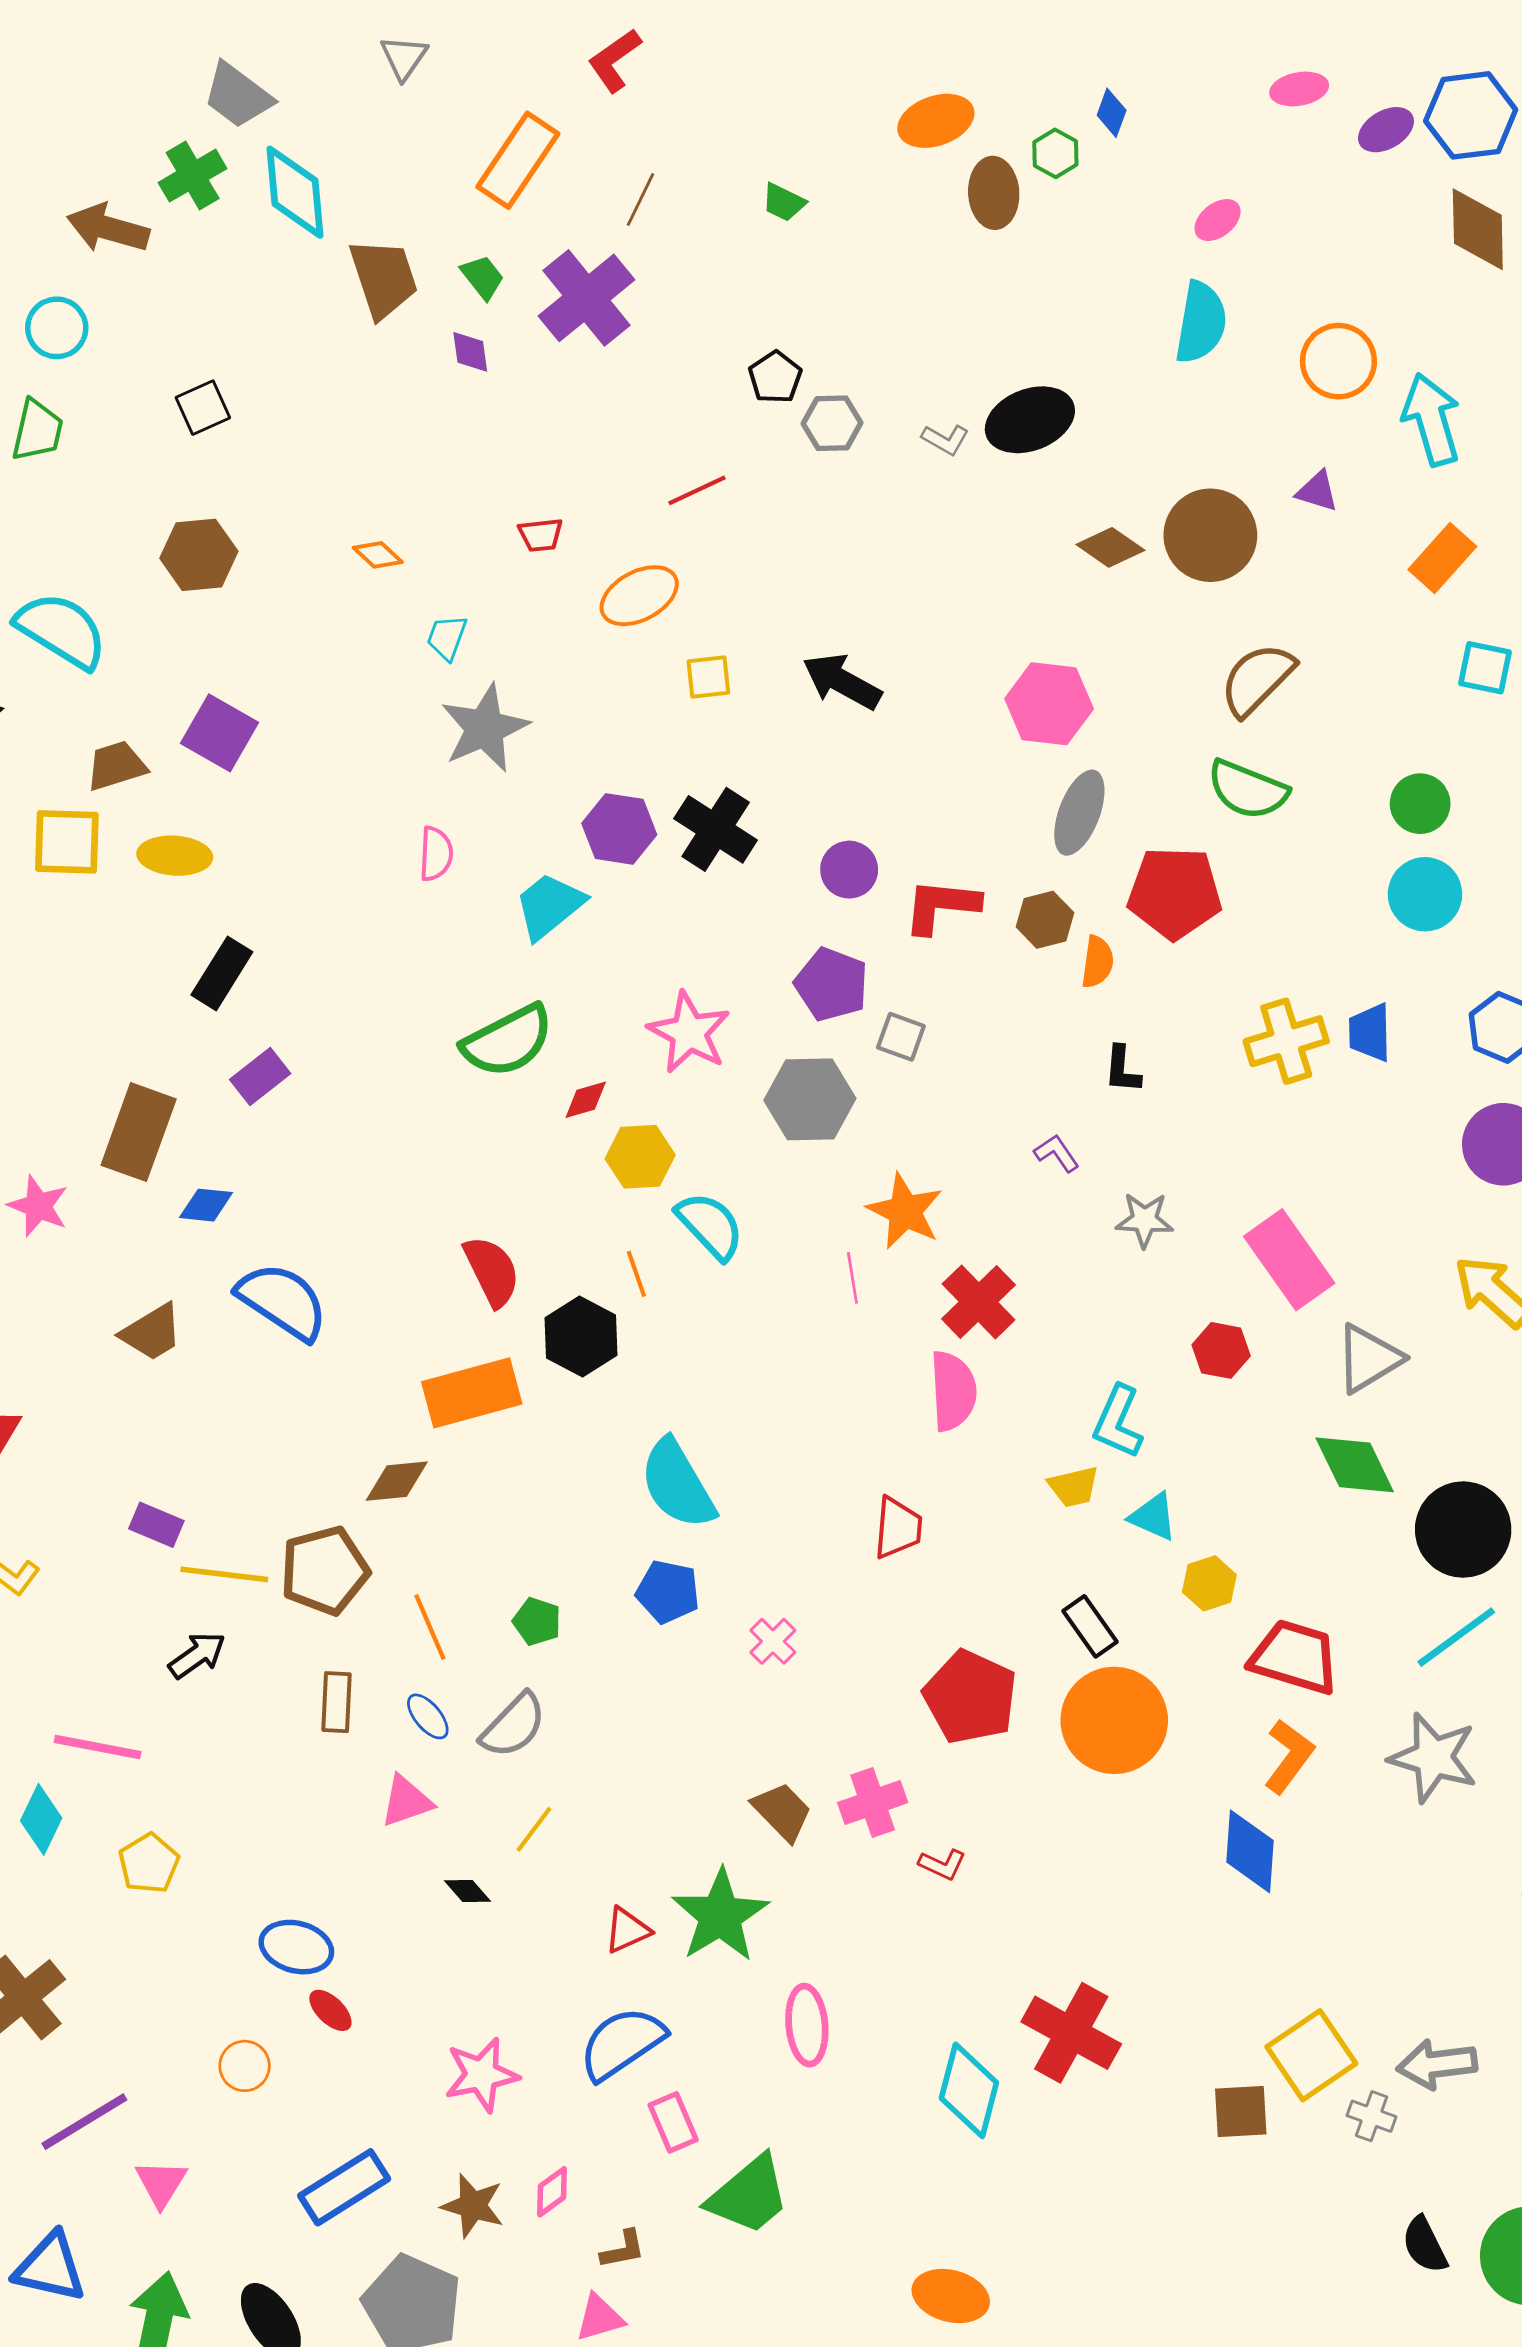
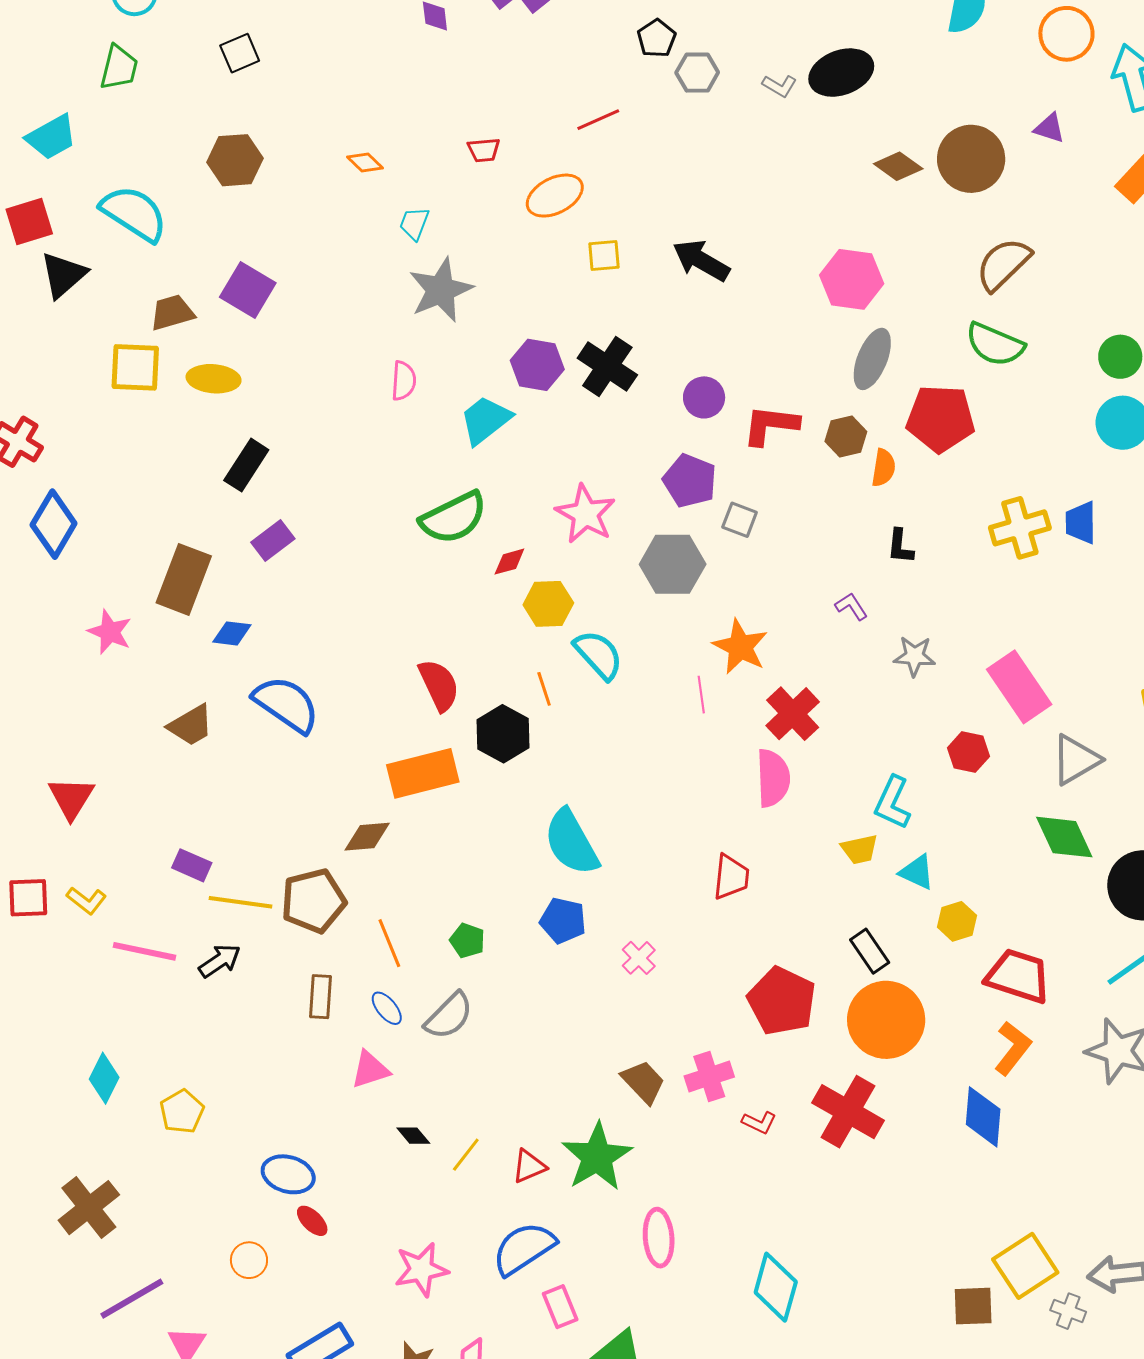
pink line: (98, 1747) -> (144, 951), moved
yellow line: (534, 1829) -> (466, 1155), moved
red cross: (1071, 2033) -> (848, 1112), moved

